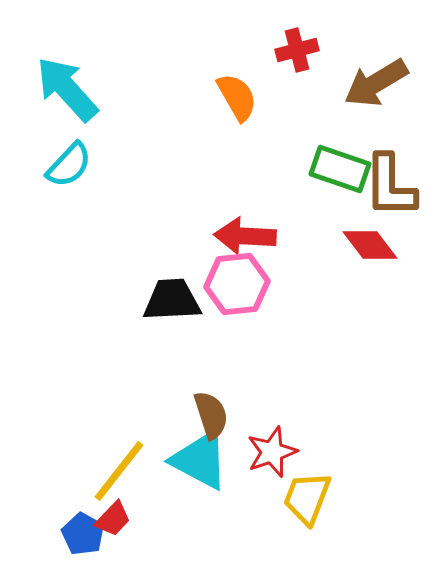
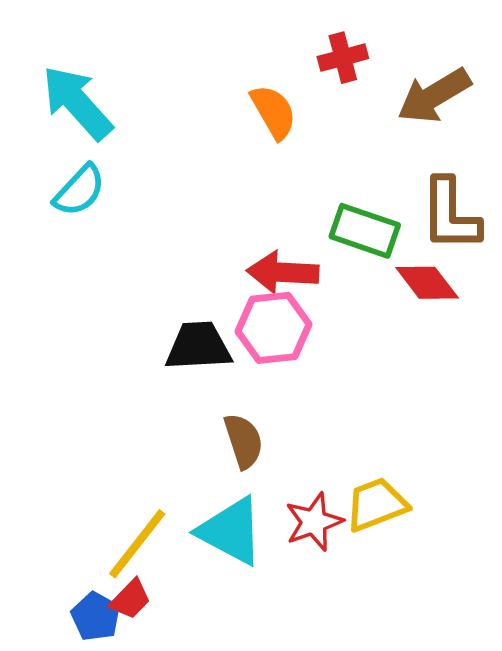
green rectangle: (340, 169) -> (365, 231), moved
brown semicircle: (211, 415) -> (243, 441), moved
yellow trapezoid: (307, 498) -> (376, 505), moved, turned 48

